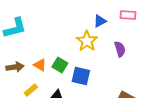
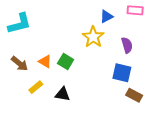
brown arrow: (15, 67) -> (19, 64), turned 48
blue square: (81, 76) -> (122, 73), moved

